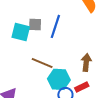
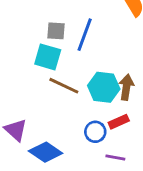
cyan square: (21, 32) -> (48, 57), moved
cyan hexagon: (59, 79) -> (104, 87), moved

